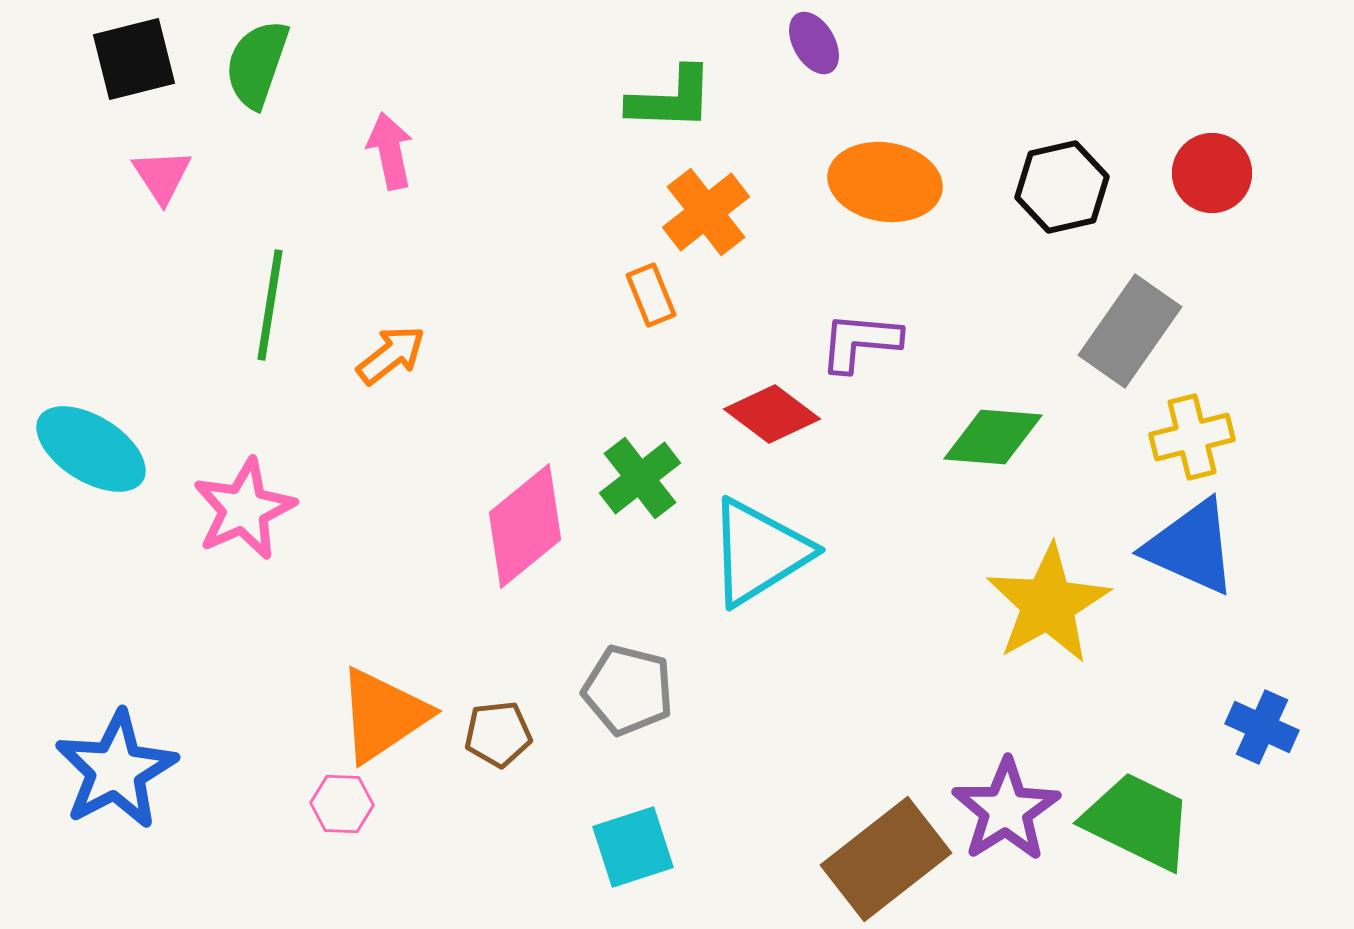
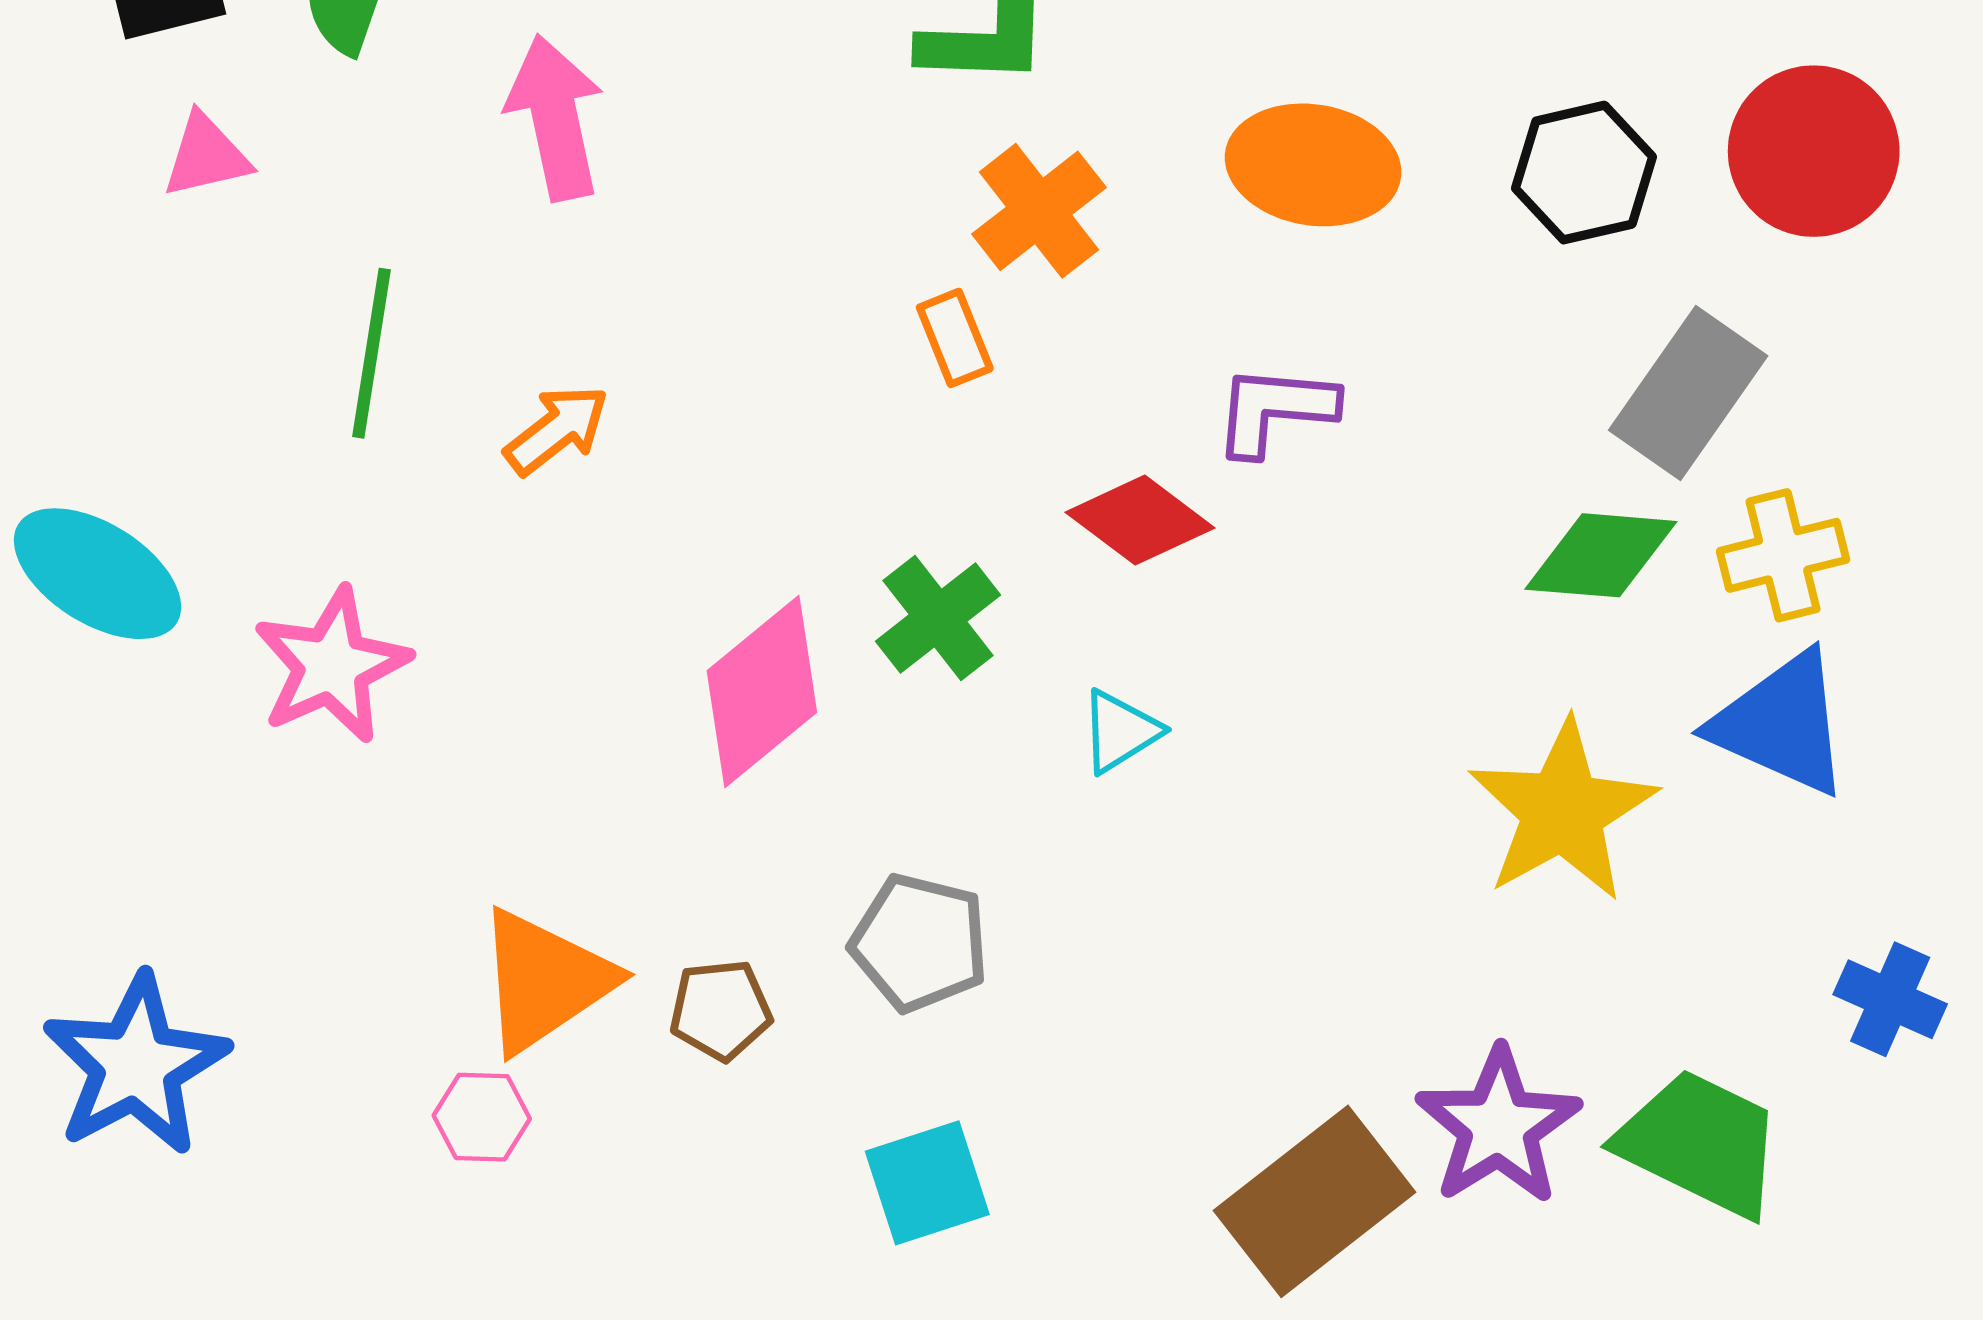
pink arrow: (390, 151) -> (555, 117), size x1.4
red circle: (1212, 173) -> (1814, 151), size x1.4
pink triangle: (162, 176) -> (206, 156), turned 50
green diamond: (993, 437) -> (1601, 555), moved
cyan triangle: (759, 552) -> (1120, 731), size x0.5

